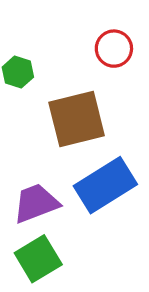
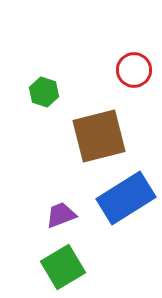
purple trapezoid: (36, 203) -> (61, 215), size x0.7

